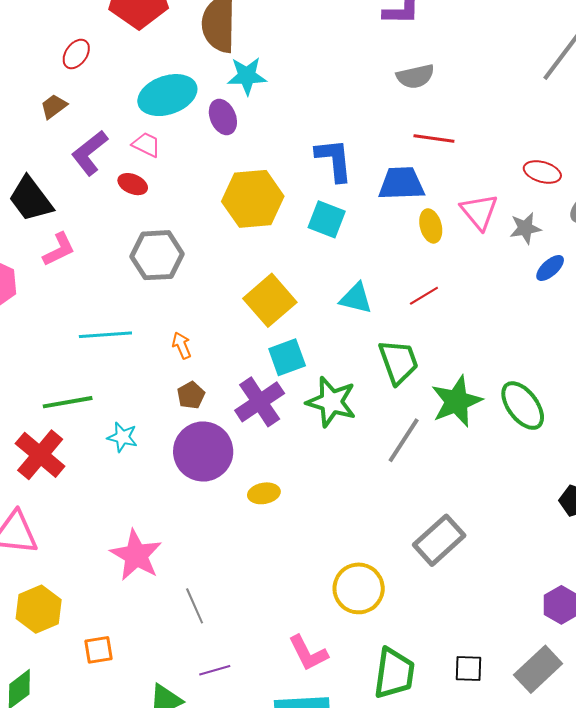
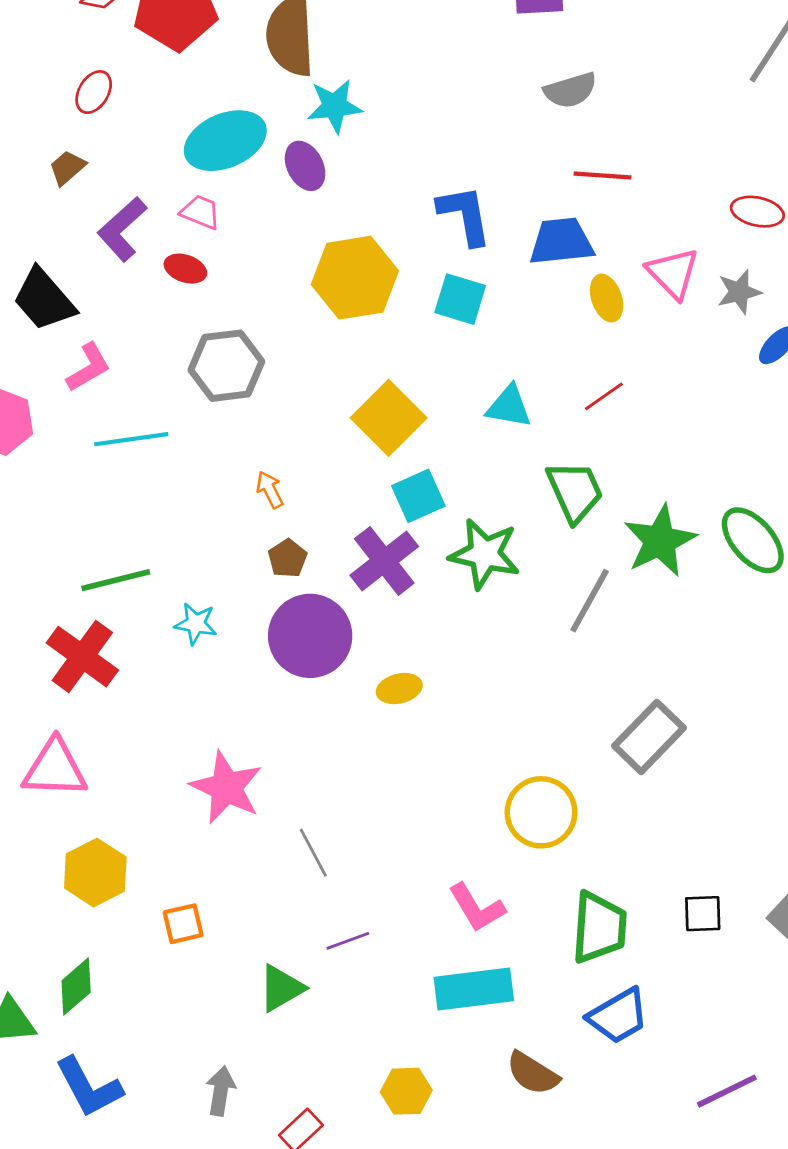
cyan line: (105, 335) -> (131, 439), moved

